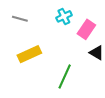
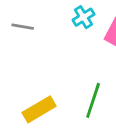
yellow rectangle: (29, 54) -> (39, 109), moved

